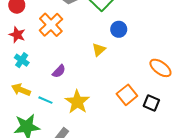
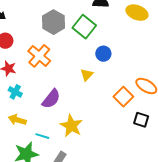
purple semicircle: (59, 71) -> (51, 99), size x1.5
orange square: (127, 95) -> (123, 97), moved
cyan line: (45, 100) -> (42, 136), moved

